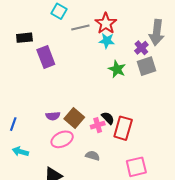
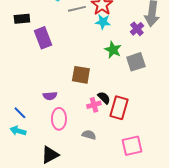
gray square: (146, 66) -> (136, 62), moved
brown square: (74, 118) -> (81, 75), moved, turned -30
blue line: (13, 124) -> (20, 113), moved, turned -64
pink ellipse: (62, 139) -> (59, 119), turned -65

